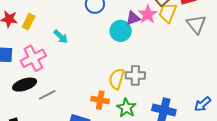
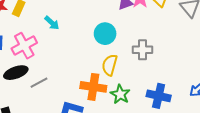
cyan circle: (121, 31) -> (105, 34), moved
gray cross: (135, 75) -> (143, 50), moved
orange cross: (100, 100) -> (93, 87), size x1.4

